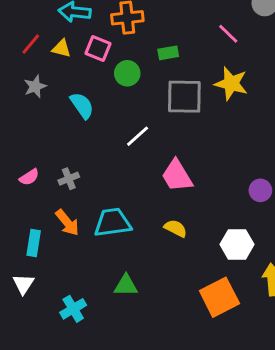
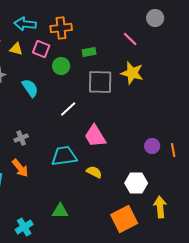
cyan trapezoid: (113, 223) -> (64, 156), moved

